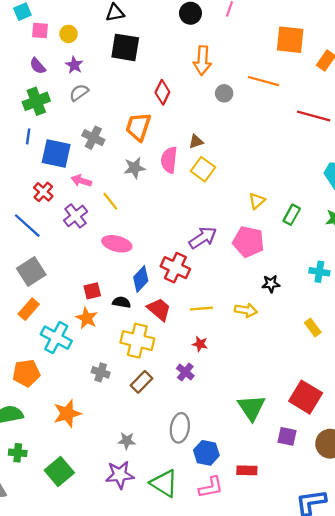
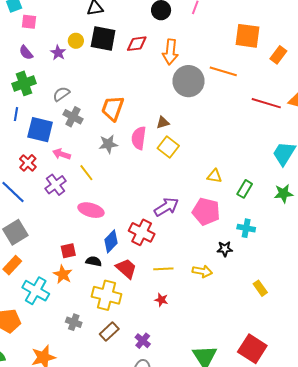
yellow circle: (69, 34) -> (76, 41), moved
red diamond: (162, 92) -> (137, 44), moved, turned 55
gray semicircle: (79, 93) -> (61, 94), moved
gray circle: (224, 93) -> (189, 81), size x2.0
yellow triangle: (257, 201) -> (214, 176), turned 49
cyan cross: (319, 272) -> (246, 228), moved
purple cross: (185, 372) -> (143, 341), moved

